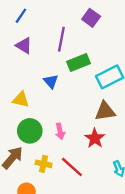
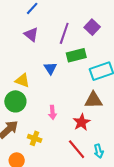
purple square: (91, 18) -> (92, 27), moved
green circle: (30, 131) -> (15, 101), moved
red line: (72, 167) -> (77, 149), moved

